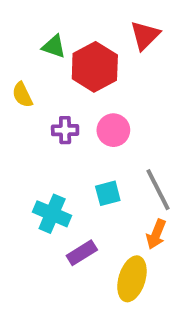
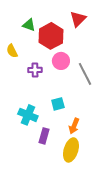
pink circle: (113, 130) -> (61, 61), moved
gray line: (158, 190) -> (85, 74), moved
orange arrow: (156, 234) -> (74, 126), moved
purple rectangle: (82, 253) -> (44, 136), turned -42

